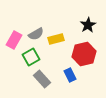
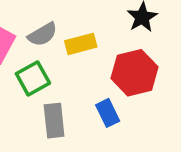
gray rectangle: (42, 79) -> (54, 121), turned 36

